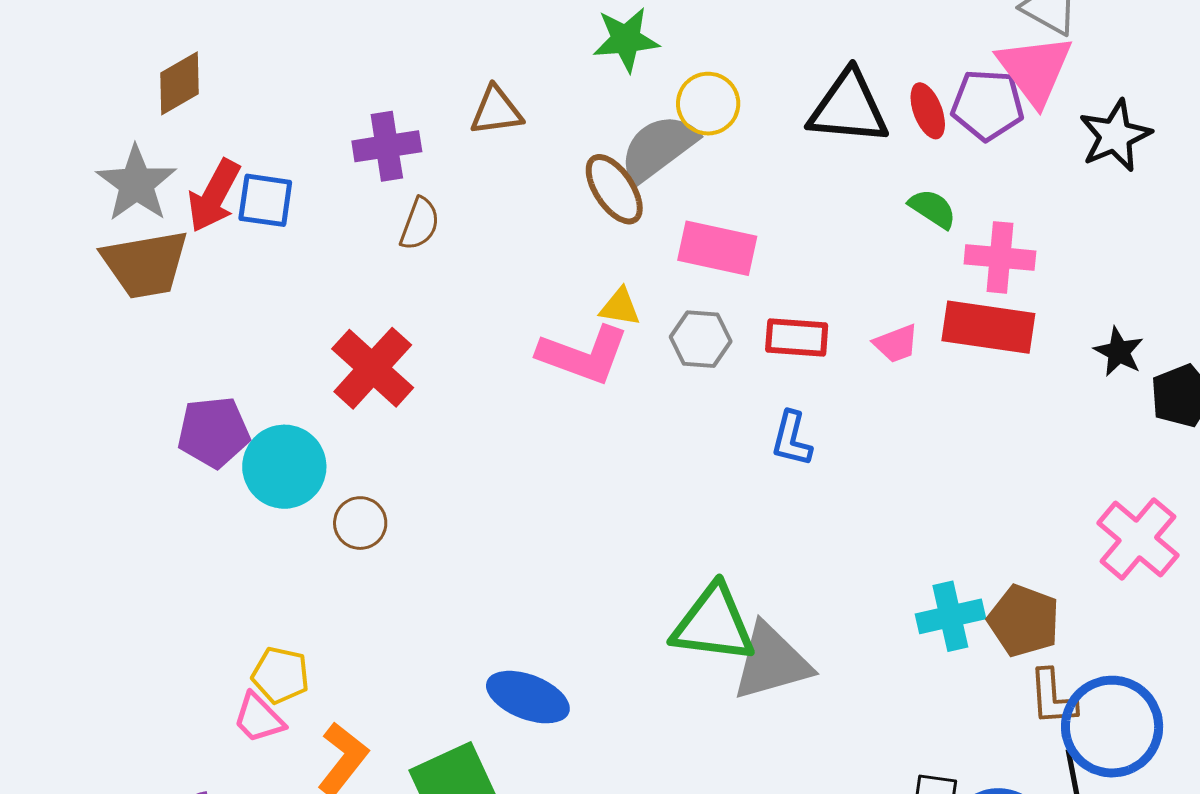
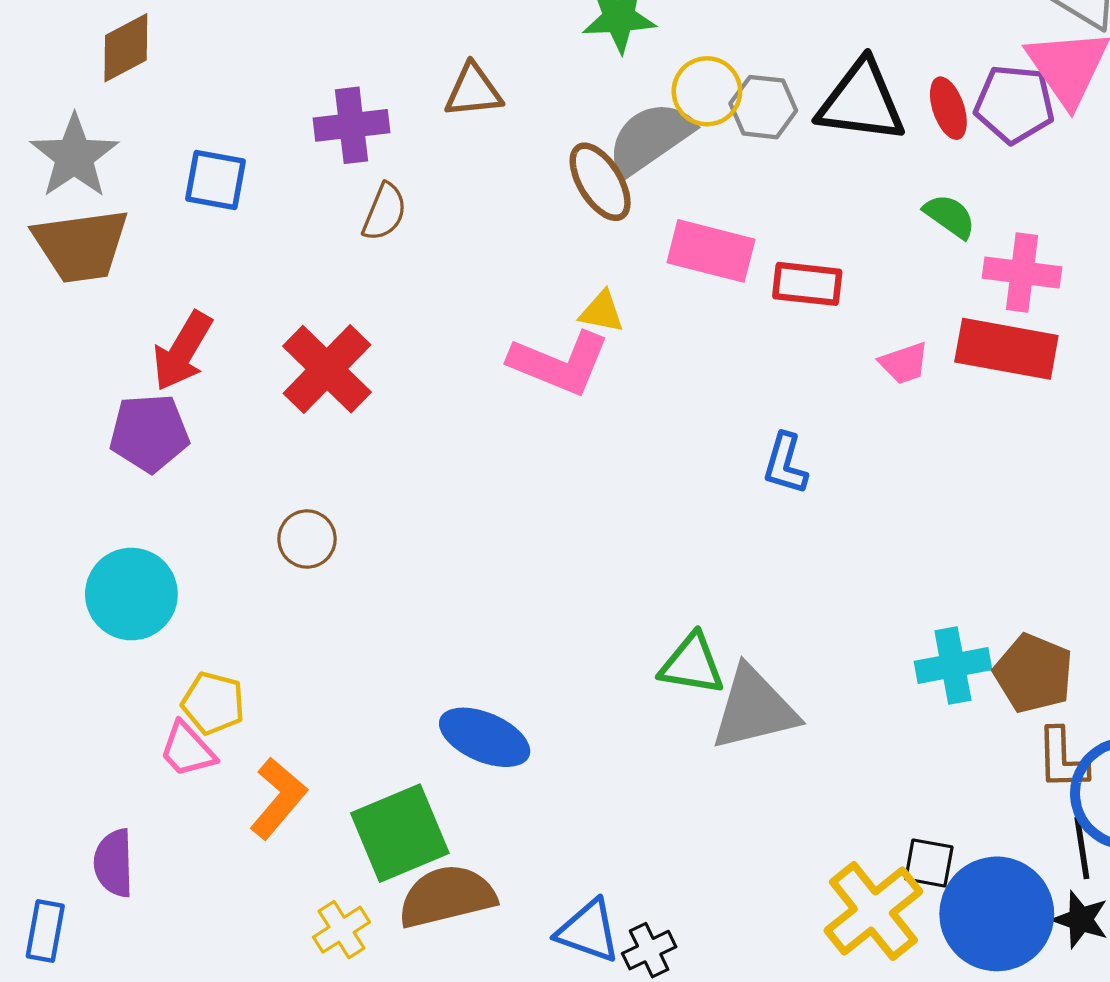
red arrow: (214, 196) -> (182, 351), moved
red rectangle: (797, 337) -> (807, 284), moved
gray hexagon: (701, 339) -> (763, 107), moved
cyan circle: (284, 467) -> (131, 594), moved
green triangle: (714, 624) -> (692, 664), size x0.7

